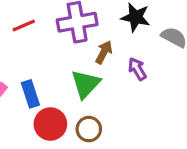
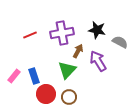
purple arrow: (137, 69) -> (98, 61), size x1.5

